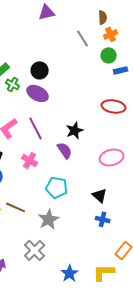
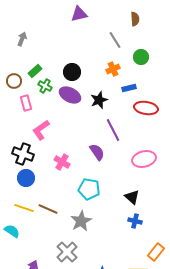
orange cross: (111, 34) -> (113, 69), moved
blue rectangle: (121, 70) -> (129, 88), moved
purple line: (36, 128) -> (113, 130), moved
black star: (75, 130) -> (99, 100), moved

